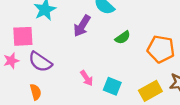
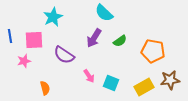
purple arrow: (82, 26) -> (94, 38), moved
purple semicircle: (40, 62) -> (64, 55), moved

